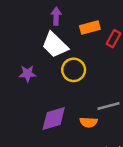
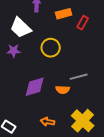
white trapezoid: (55, 45) -> (21, 28), moved

